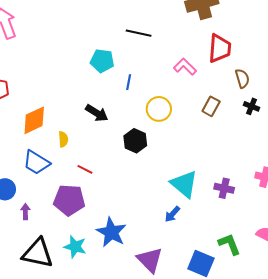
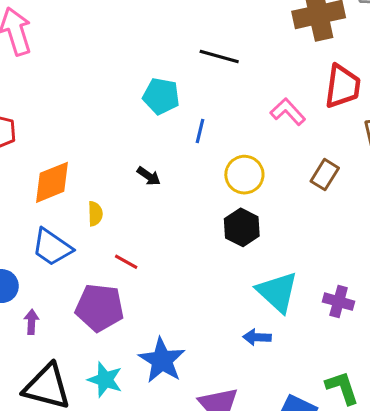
black arrow: (97, 113) -> (149, 176), size x0.7
black hexagon: (135, 141) -> (242, 227), moved
blue arrow: (172, 214) -> (257, 337), turned 48

